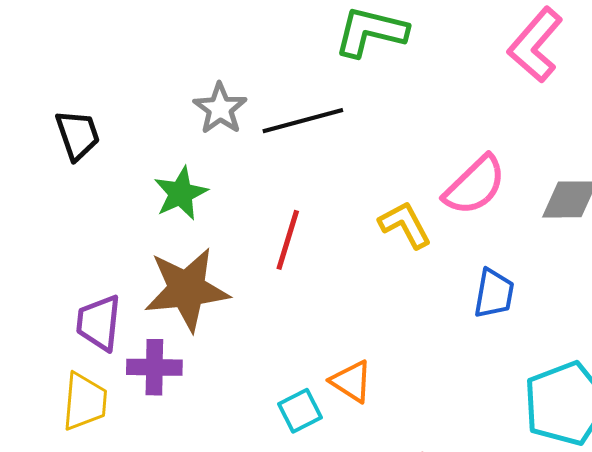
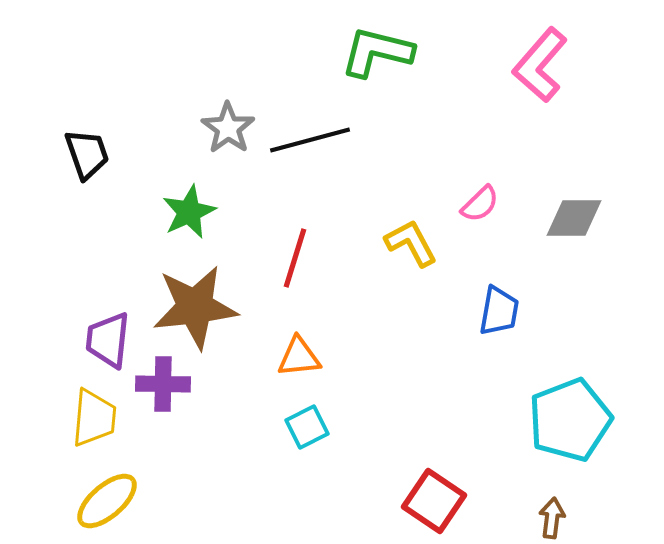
pink semicircle: (475, 185) -> (480, 204), size x0.6
orange triangle: (351, 381) -> (299, 357), moved, turned -39

